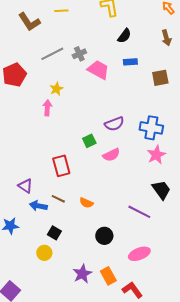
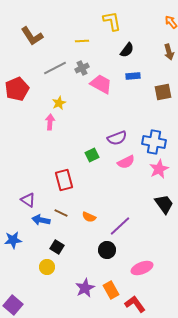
yellow line: (61, 11) -> (82, 41), moved
pink semicircle: (111, 155) -> (126, 162), moved
purple line: (139, 212) -> (120, 226), moved, turned -70

